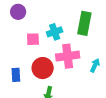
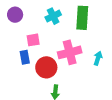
cyan cross: (55, 32) -> (53, 16), moved
blue rectangle: (16, 75) -> (25, 57), moved

